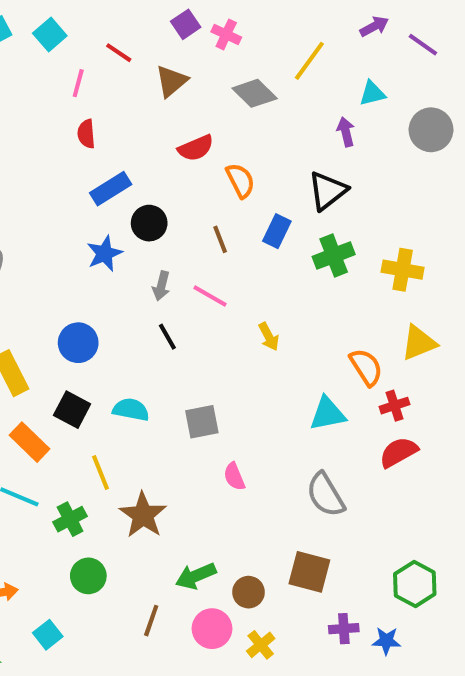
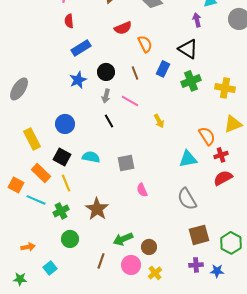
black triangle: (328, 191) -> (188, 49), turned -50
black circle: (149, 223) -> (106, 72), moved
yellow line: (100, 472) -> (66, 183), moved
brown square: (309, 572) -> (199, 235), moved, turned -30

